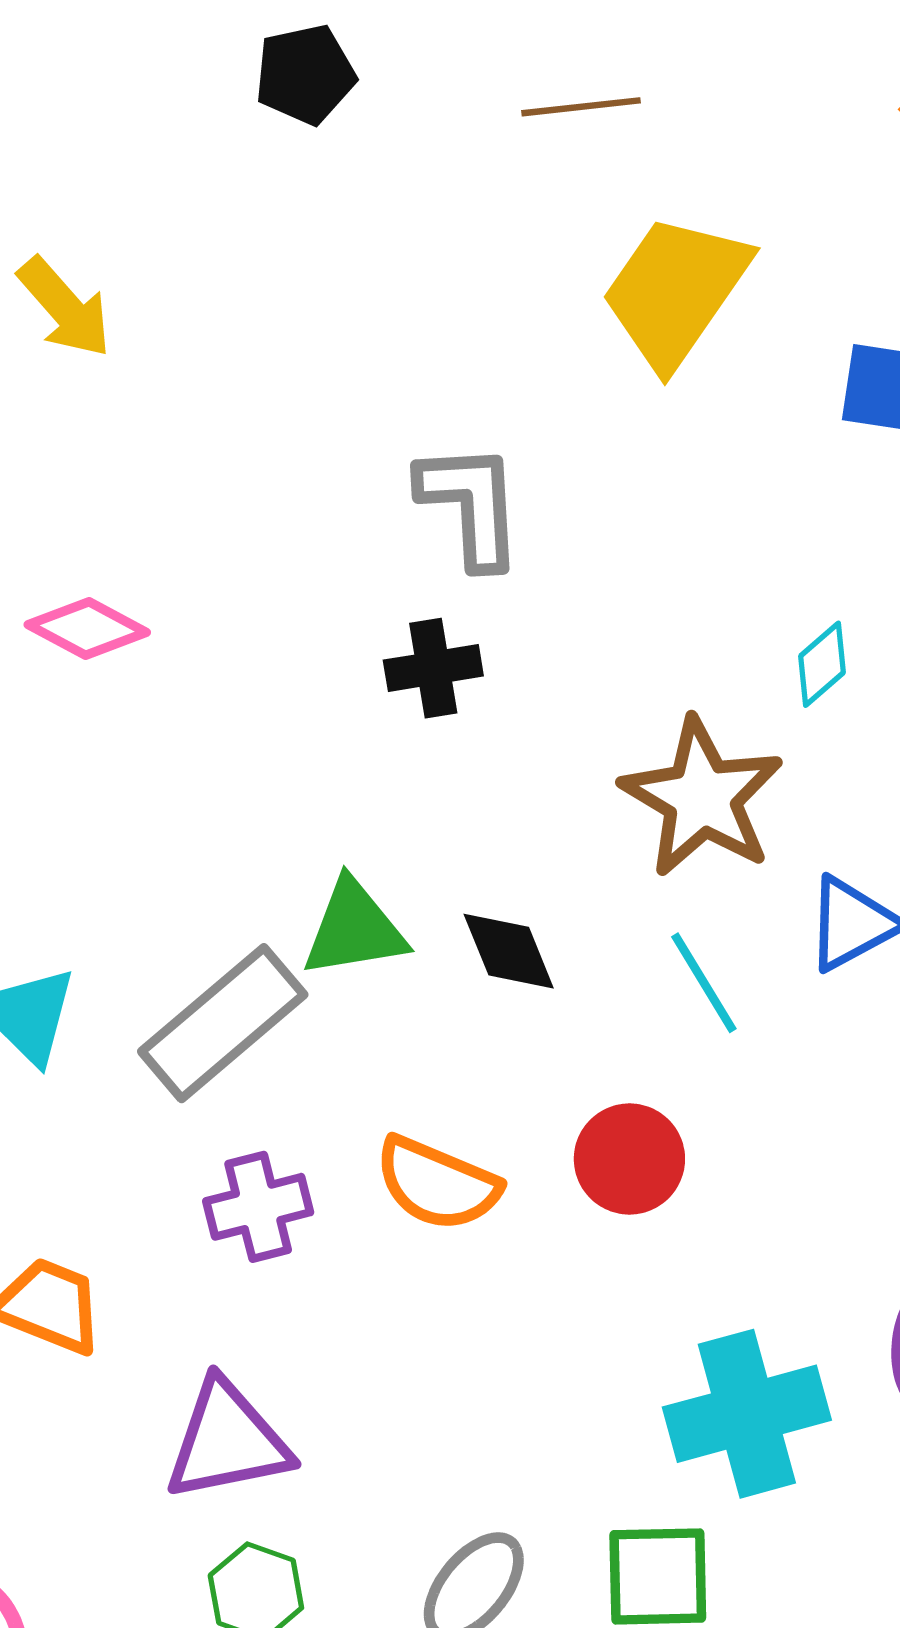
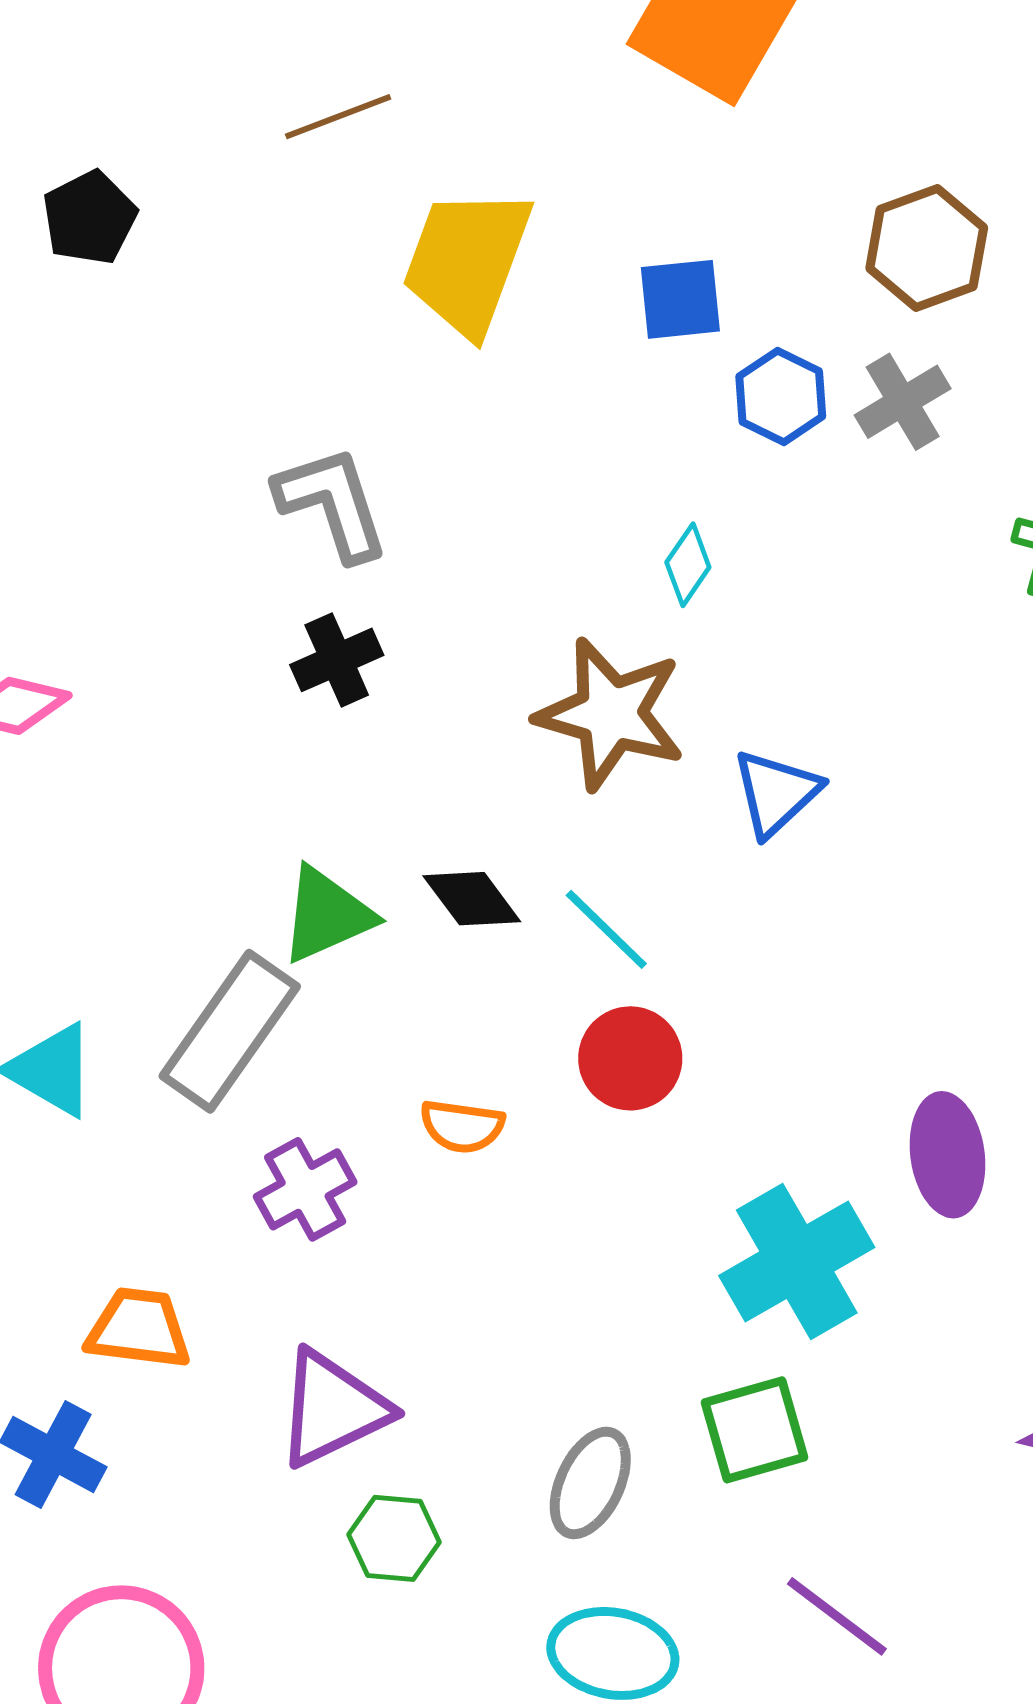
black pentagon: (305, 74) -> (90, 218), moved
cyan line: (704, 983) -> (606, 929), moved
orange semicircle: (437, 1184) -> (462, 1126), size x0.7

